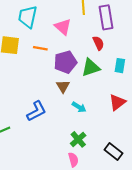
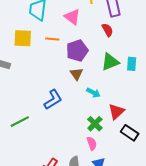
cyan rectangle: (120, 66) -> (132, 64), moved
green triangle: (91, 68) -> (110, 62), moved
red triangle: (117, 102) -> (116, 112), moved

